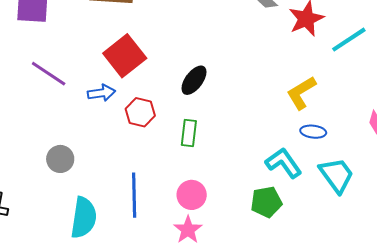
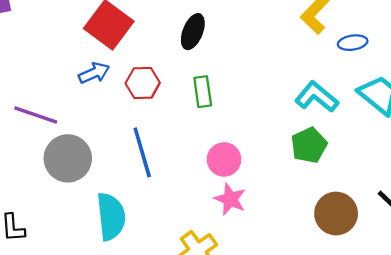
purple line: (49, 74) -> (36, 115), moved
blue ellipse: (313, 132) -> (353, 43), moved
gray circle: (60, 159) -> (68, 158), size x1.5
blue line: (134, 195) -> (142, 152), moved

